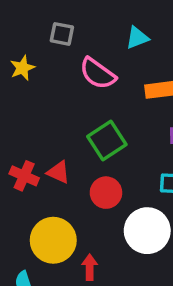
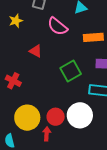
green square: (107, 140) -> (71, 71), moved
red triangle: (58, 172) -> (36, 51), moved
red circle: (106, 193) -> (56, 117), moved

